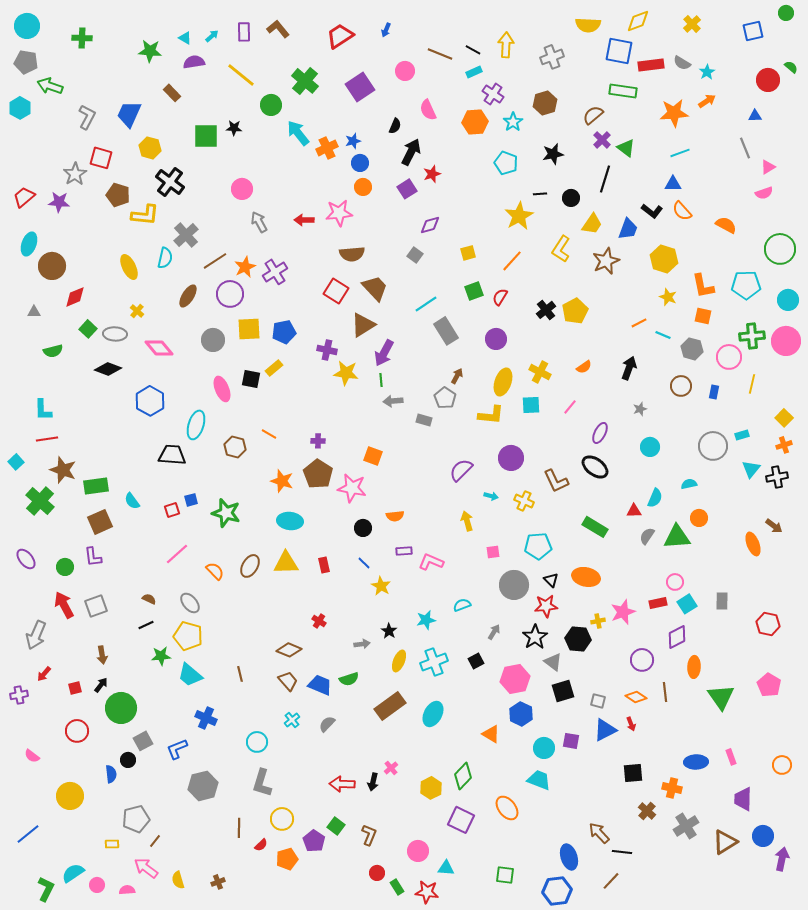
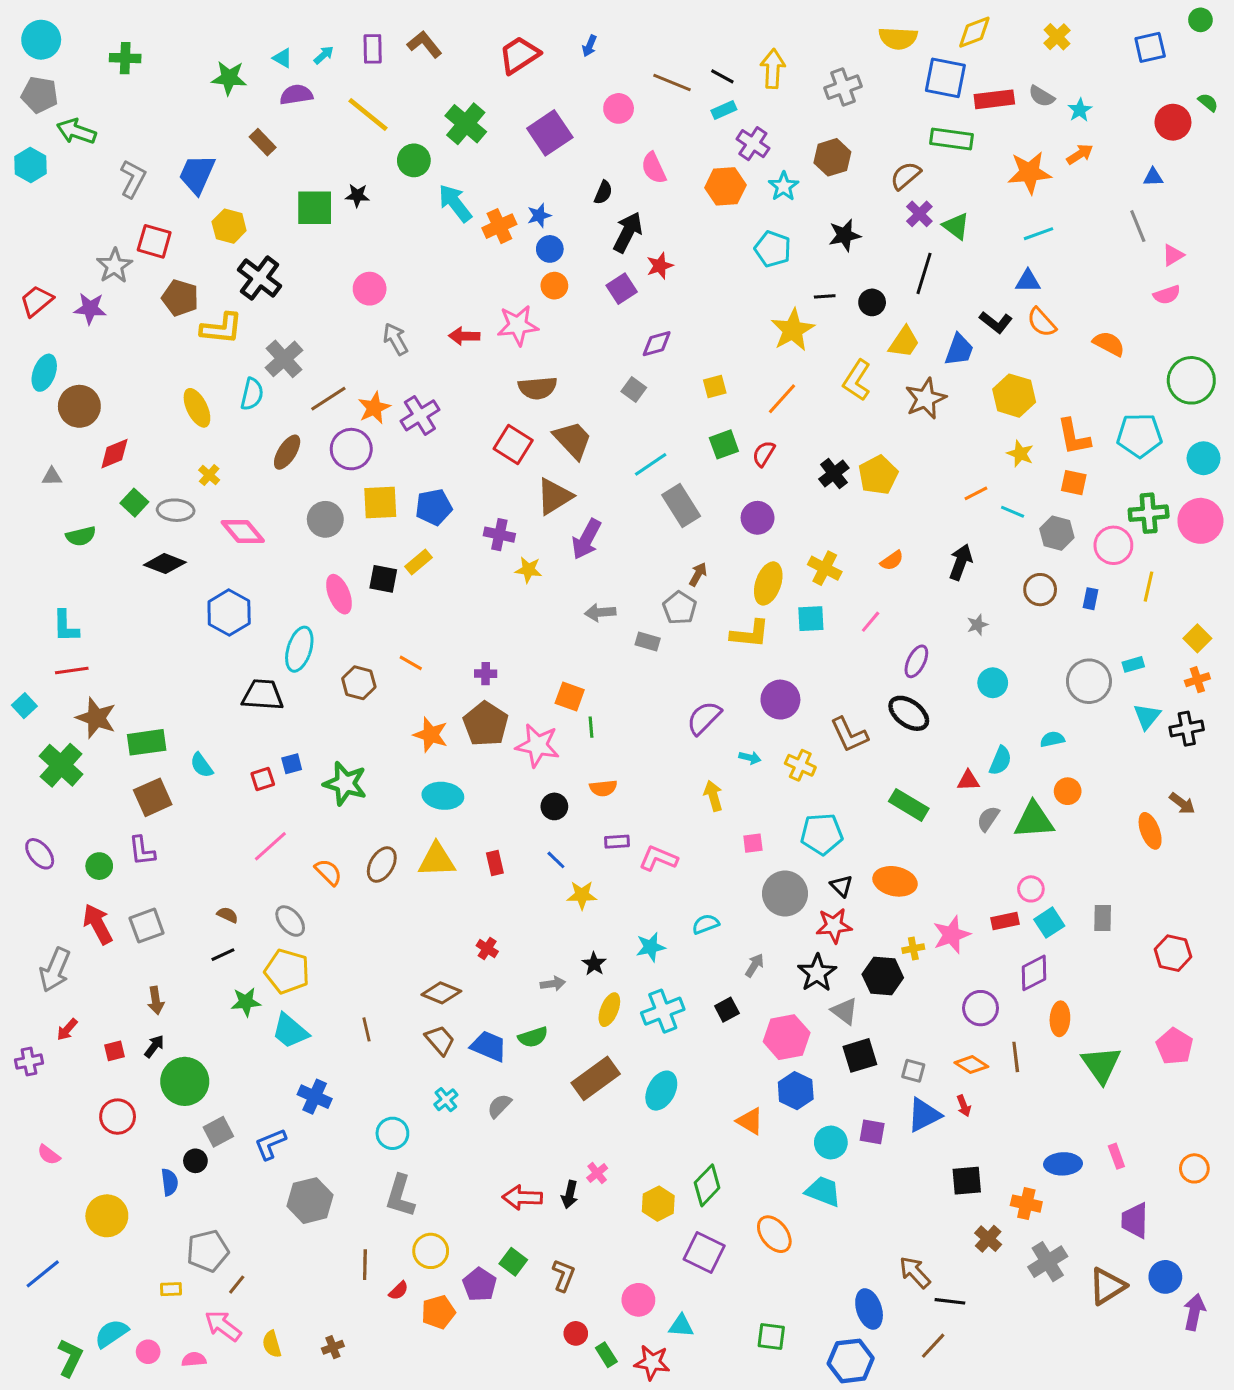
yellow star: (346, 373) -> (528, 570), size x0.7
green line: (381, 380) -> (591, 727), moved
yellow star: (381, 586) -> (582, 895), turned -30

